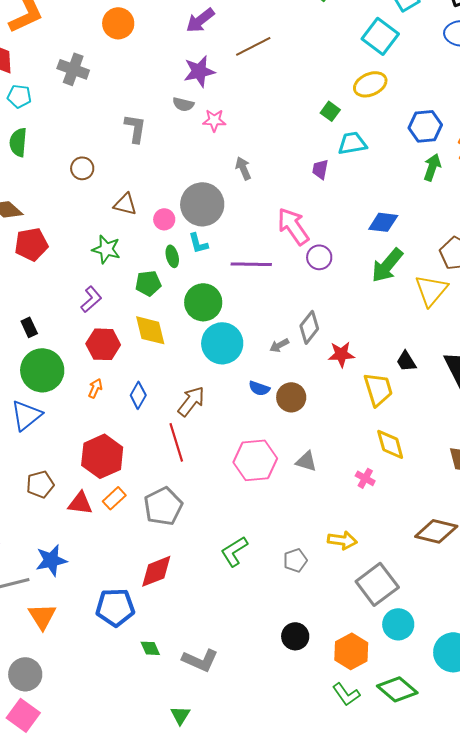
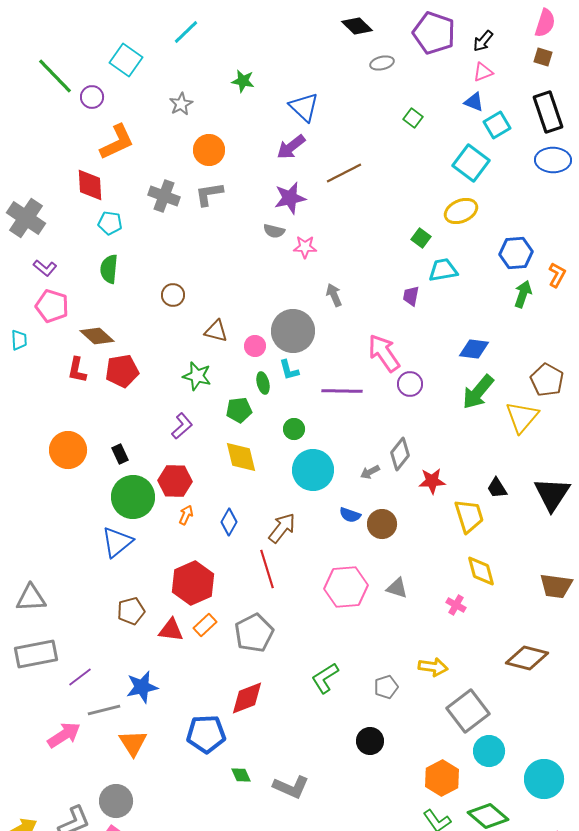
gray L-shape: (135, 128) -> (209, 194), moved, turned -108
green circle: (203, 302) -> (294, 429), size x0.6
red hexagon: (103, 344) -> (175, 481), moved
black circle: (295, 636) -> (370, 741), moved

